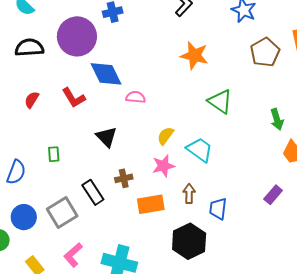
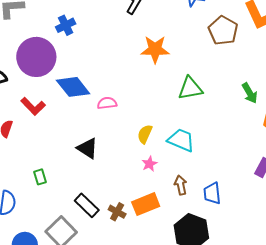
red L-shape: (74, 98) -> (33, 106), moved
green triangle: (220, 101) -> (190, 88), turned -32
pink star: (163, 166) -> (149, 164), size x0.7
brown cross: (124, 178) -> (117, 212), moved, turned -36

